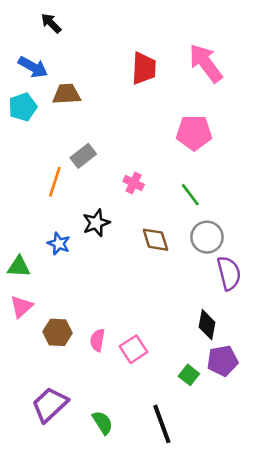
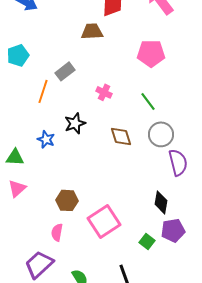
brown trapezoid: (67, 94) -> (92, 31), moved
cyan pentagon: (23, 107) -> (18, 55), moved
brown hexagon: (58, 332) -> (67, 200), moved
pink semicircle: (97, 340) -> (57, 232), moved
pink square: (134, 349) -> (104, 221), size x1.5

